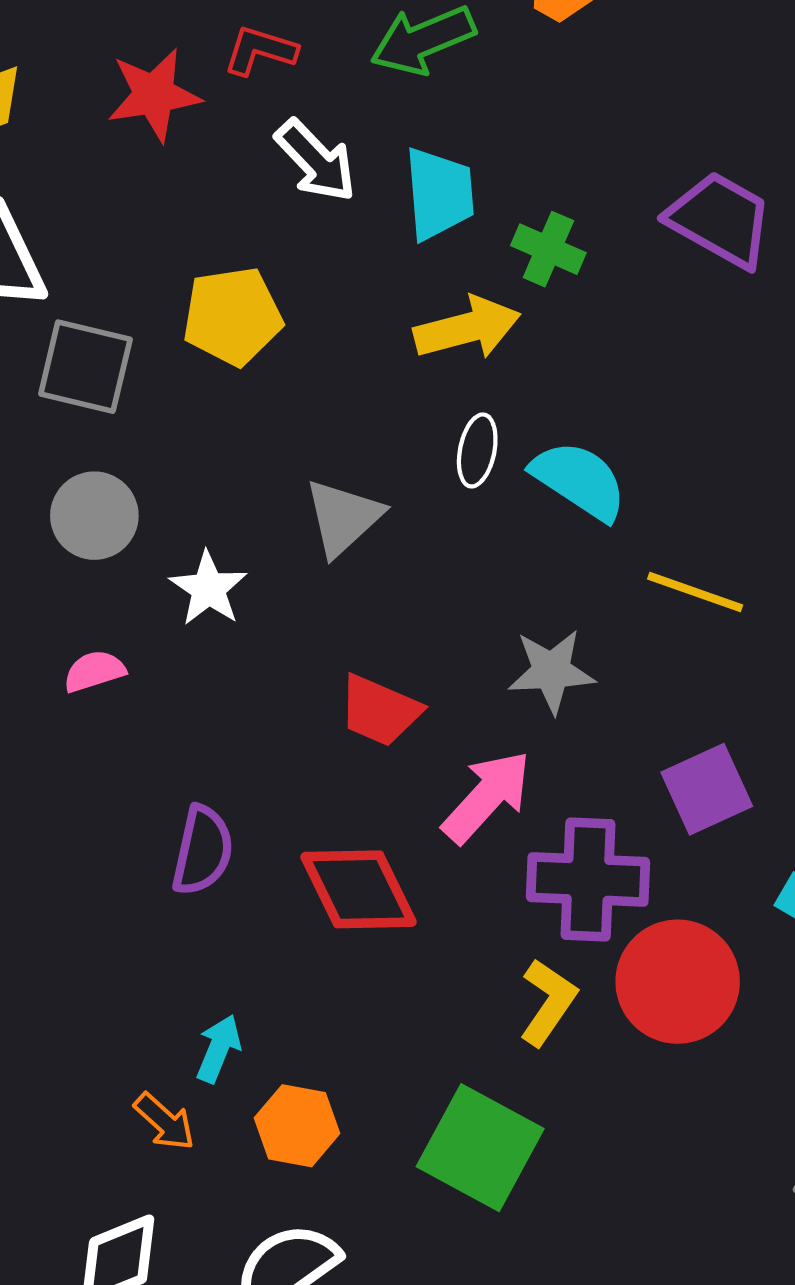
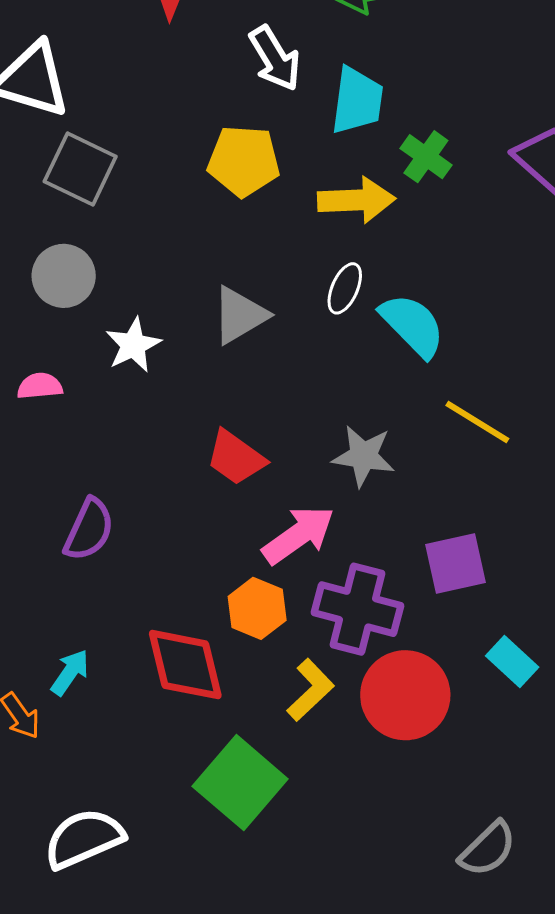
yellow pentagon: (232, 316) -> (244, 161), moved
red diamond: (359, 889) -> (185, 665), moved
orange hexagon: (297, 1126) -> (257, 608), moved

